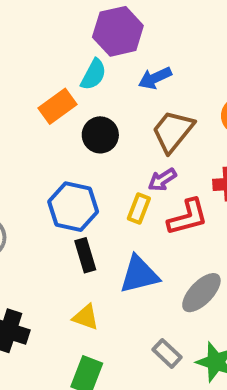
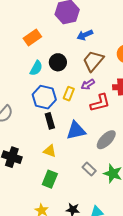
cyan semicircle: (93, 74) -> (36, 68), moved
orange rectangle: (58, 106) -> (32, 38), moved
yellow rectangle: (139, 209) -> (69, 94), moved

